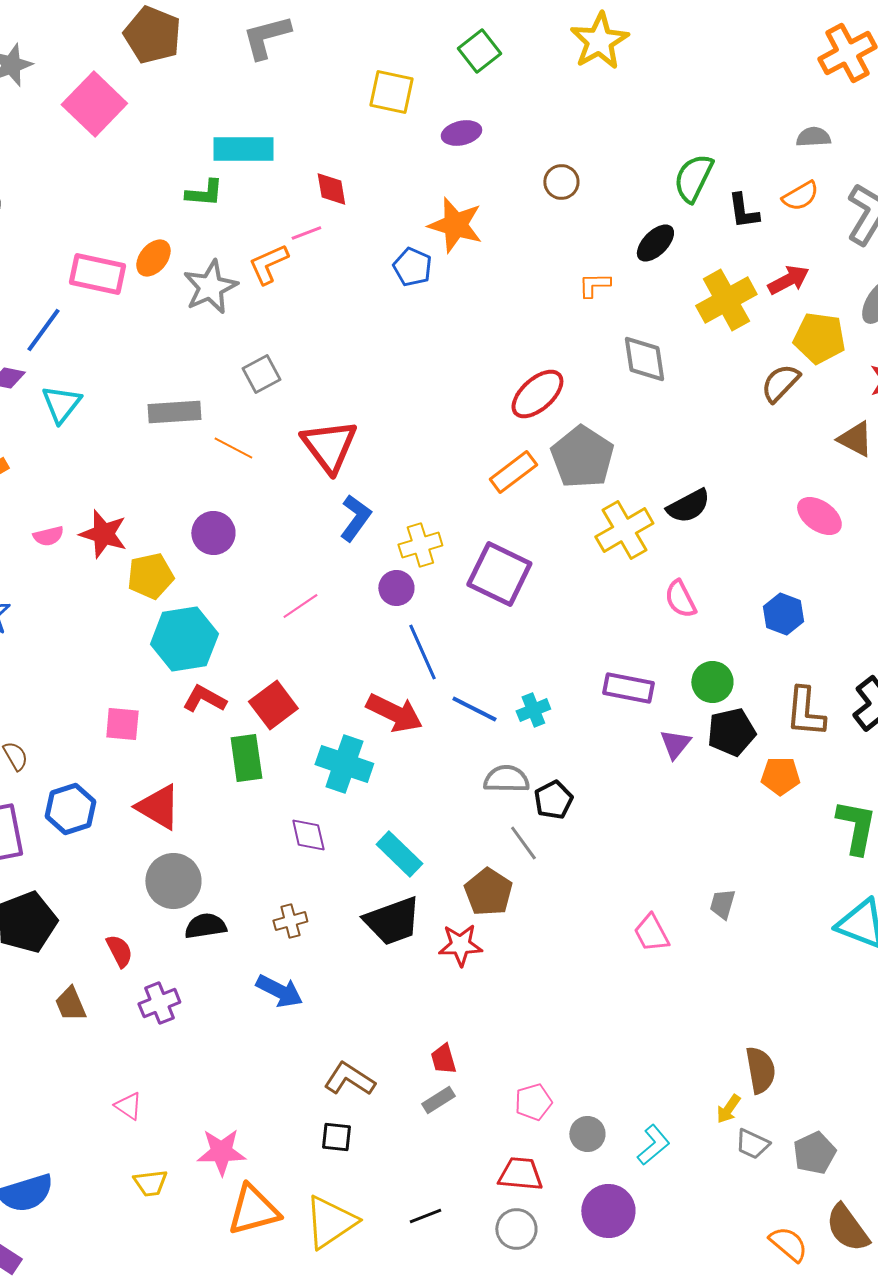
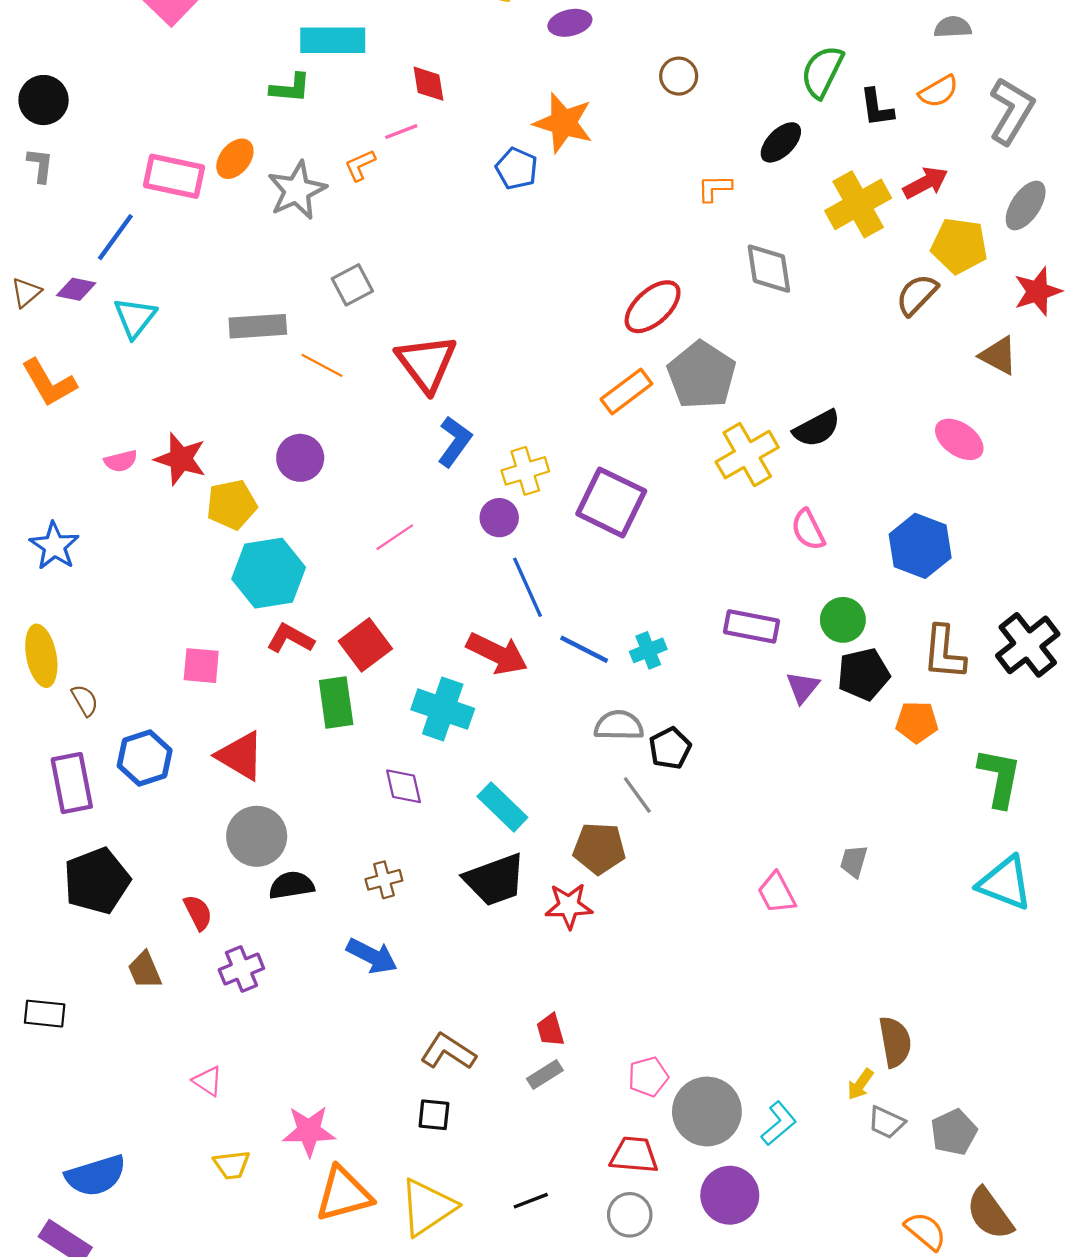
orange L-shape: (268, 264) -> (360, 165), size x0.7
blue hexagon: (783, 614) -> (920, 546), size x1.4
brown pentagon: (488, 892) -> (599, 848), turned -30
gray circle: (587, 1134) -> (707, 1111), size x1.8

